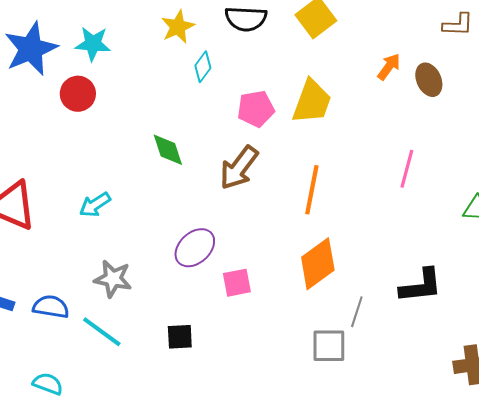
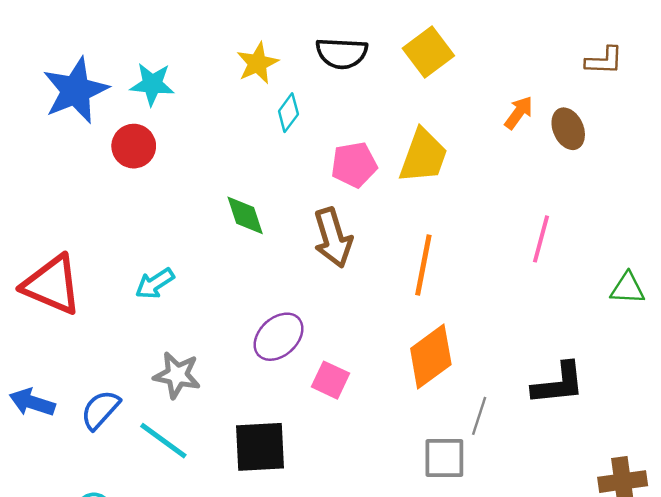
brown arrow: (239, 168) -> (333, 238), turned -54
pink square: (237, 283) -> (331, 380), turned 36
blue semicircle: (51, 307) -> (100, 410), turned -57
black square: (180, 337) -> (260, 447), size x1.6

